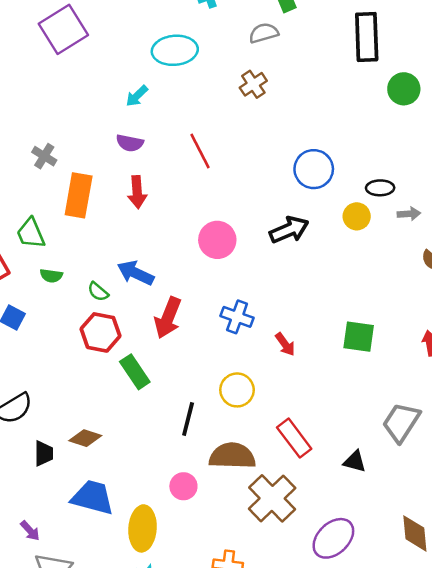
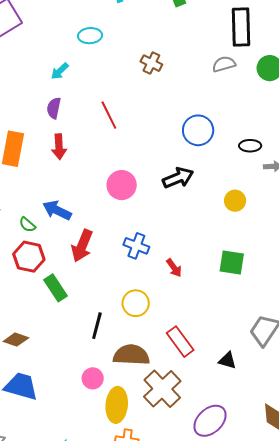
gray semicircle: (264, 33) -> (224, 64), moved
cyan ellipse: (175, 50) -> (90, 36), size x0.7
brown cross: (253, 84) -> (151, 63), turned -30
purple semicircle: (130, 143) -> (54, 108), turned 90
yellow circle: (357, 216) -> (235, 201), moved
yellow ellipse: (143, 528) -> (117, 405), moved

